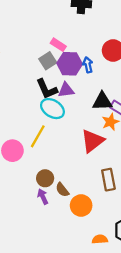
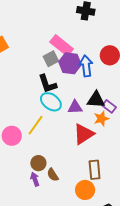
pink rectangle: (58, 45) -> (62, 46), size x1.6
blue arrow: (88, 65) -> (86, 66), size x1.5
purple triangle: (66, 90) -> (75, 107), moved
orange circle: (81, 205) -> (85, 190), moved

